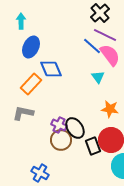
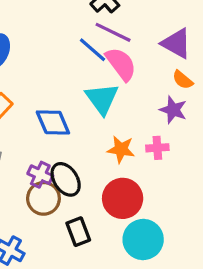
blue diamond: (51, 69) -> (53, 122), moved
cyan triangle: (98, 77) -> (102, 99), size x1.6
black rectangle: (93, 146) -> (78, 232), moved

